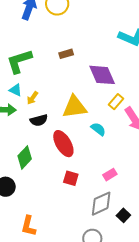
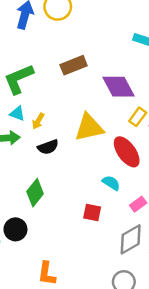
brown rectangle: (66, 54) -> (74, 65), size x1.5
cyan semicircle: (98, 129) -> (111, 183), moved
red ellipse: (63, 144) -> (127, 152), moved

